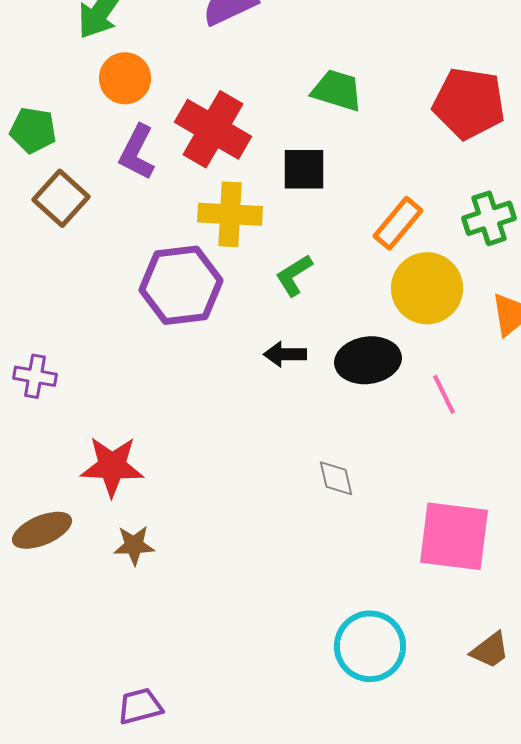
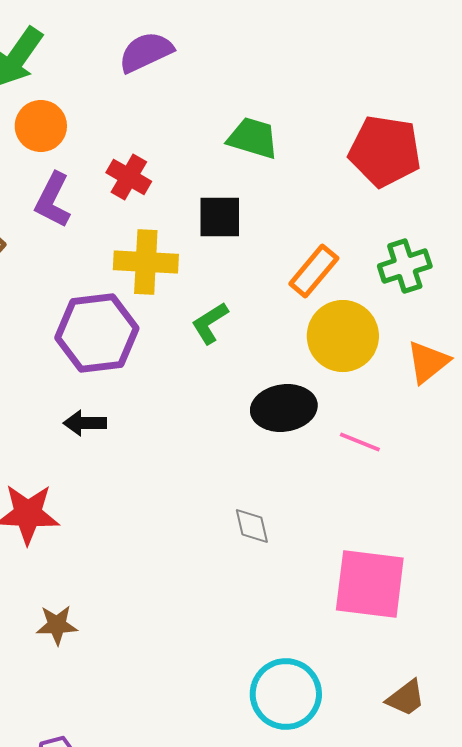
red cross: (213, 129) -> (129, 177), size x0.6
black arrow: (285, 354) -> (85, 423), moved
pink line: (444, 394) -> (360, 442), turned -42
brown star: (134, 545) -> (57, 625), moved

